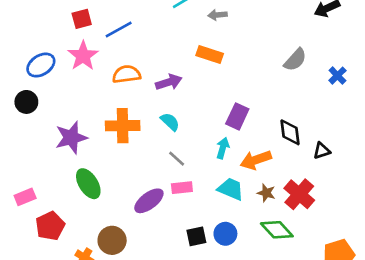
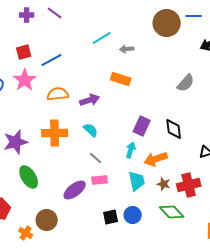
black diamond: (290, 132) -> (174, 129), moved
cyan trapezoid: (231, 189) -> (137, 181), turned 55
red cross: (299, 194) -> (189, 185), turned 35

